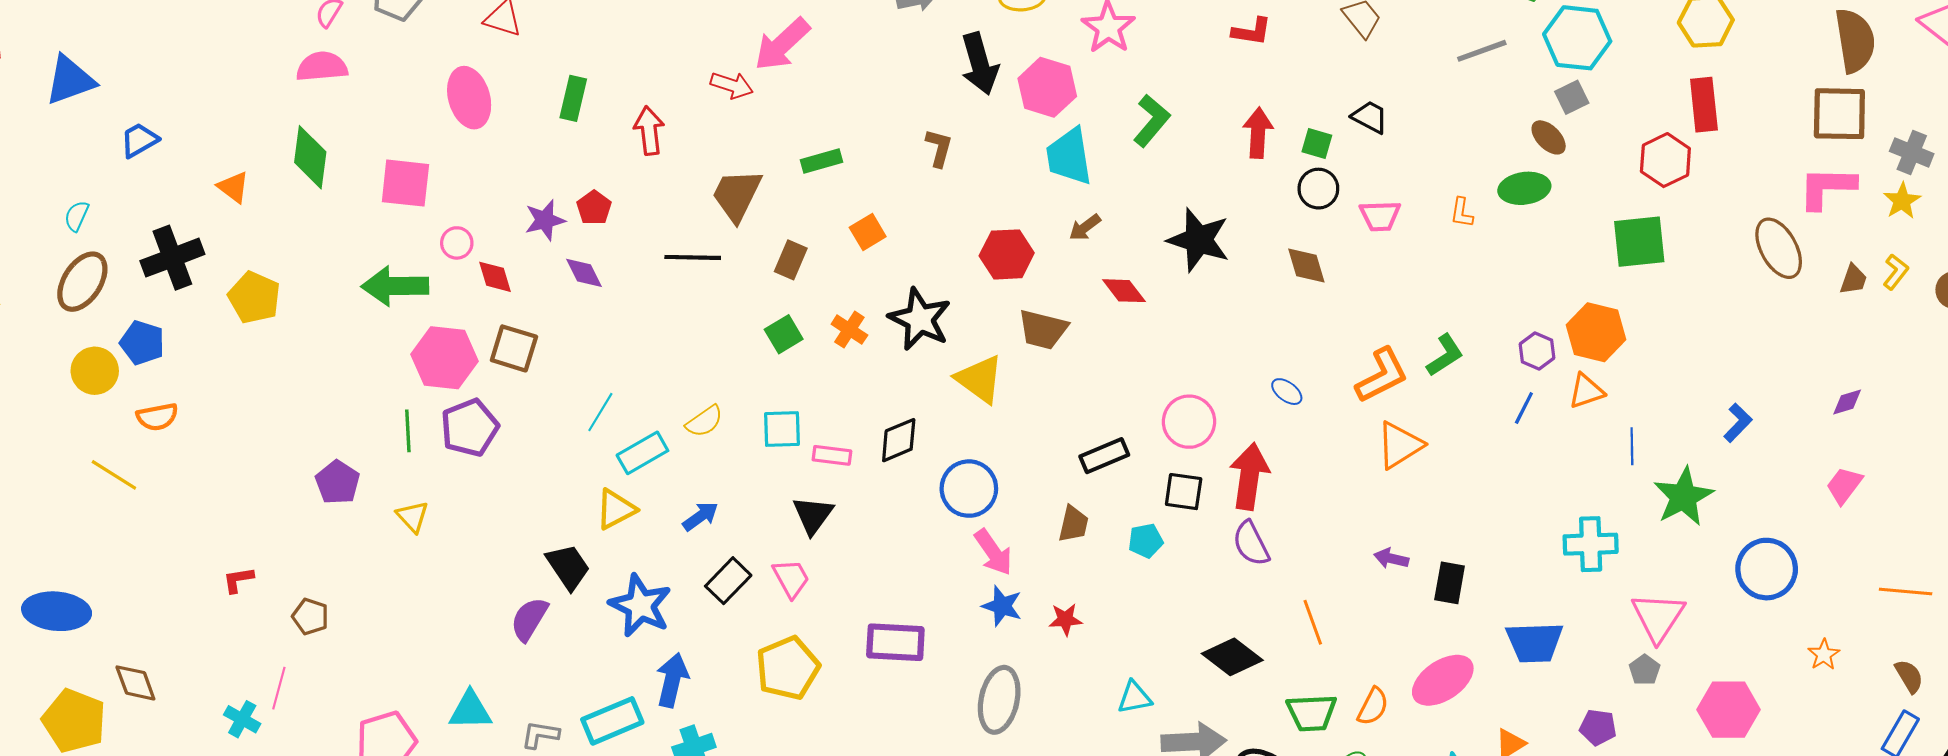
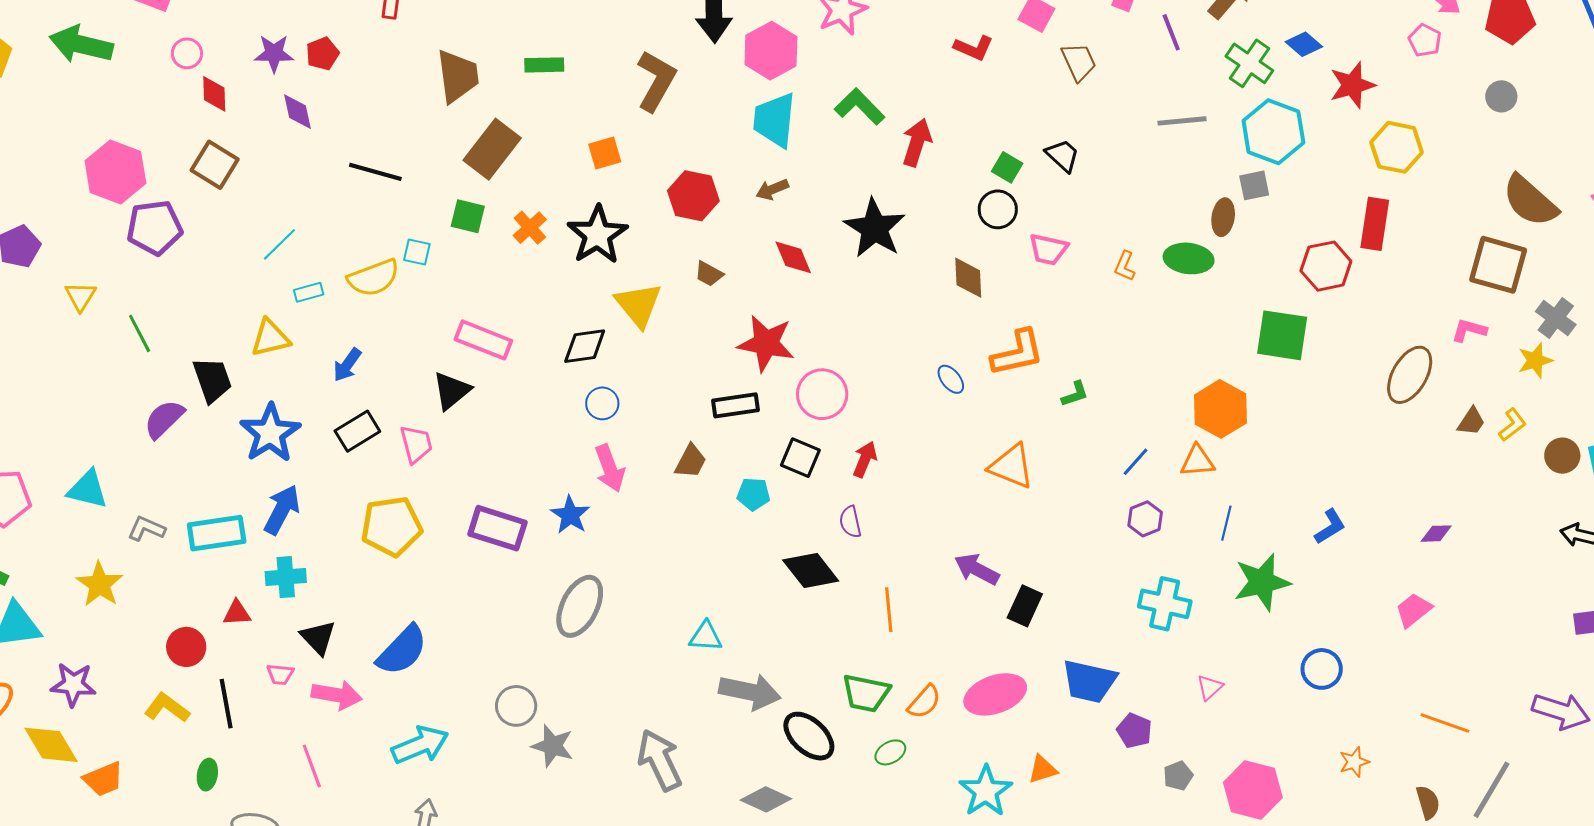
brown semicircle: (1855, 41) -> (1530, 201), turned 126
green L-shape: (1152, 121) -> (860, 107), turned -99
red arrow: (1258, 133) -> (917, 143), moved
brown ellipse: (1549, 137) -> (1223, 217), turned 39
brown L-shape: (939, 148) -> (656, 81), size x1.6
pink L-shape: (1827, 188) -> (1469, 330), size x0.6
brown trapezoid: (737, 195) -> (458, 76), turned 132
orange square: (868, 232) -> (605, 153), moved
brown ellipse: (1779, 248) -> (1410, 375), turned 44
black line: (693, 257) -> (375, 172), moved
brown rectangle: (791, 260) -> (492, 149), size x1.6
green arrow: (395, 286) -> (81, 44), moved
brown trapezoid: (1043, 330) -> (709, 274), size x0.6
green square: (784, 334) -> (468, 216), turned 30
purple hexagon: (1537, 351) -> (1145, 519), moved
green L-shape: (1445, 355) -> (1075, 394), size x0.7
pink hexagon: (444, 358) -> (115, 172), moved
orange L-shape: (1382, 375) -> (1018, 353), moved
blue ellipse: (1287, 392) -> (951, 379), moved
yellow semicircle: (704, 421) -> (374, 278), size x1.4
cyan square: (782, 429) -> (417, 252), moved, size x0.7
green line: (408, 431) -> (140, 333), moved, turned -39
black diamond: (899, 440) -> (585, 346), moved
orange triangle: (1400, 445) -> (1011, 466), turned 39
cyan rectangle: (642, 453) -> (309, 292), size x0.6
pink rectangle: (832, 455) -> (483, 340), size x1.5
red arrow: (1249, 476) -> (865, 459), size x0.6
blue circle: (969, 489) -> (602, 403), size x0.6
blue arrow: (701, 516) -> (347, 365), turned 147
purple semicircle: (1251, 543) -> (850, 522), size x0.7
purple arrow: (1391, 558) -> (977, 569), size x1.4
blue circle: (1767, 569) -> (1322, 669), size x0.7
blue star: (1002, 606) -> (570, 515), moved
pink triangle: (1658, 617) -> (1210, 687), size x0.5
red star: (1065, 619) -> (766, 343), moved, size x1.8
black diamond: (1232, 657) -> (811, 570), moved
gray pentagon: (1645, 670) -> (1178, 776), moved
purple pentagon: (1598, 727) -> (1134, 731), moved

